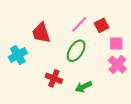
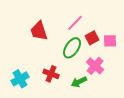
red square: (101, 25) -> (92, 38), moved
cyan cross: (18, 55) -> (20, 79), moved
pink cross: (117, 65) -> (95, 66), moved

